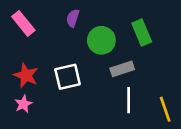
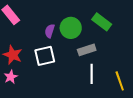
purple semicircle: (73, 18) -> (50, 31), moved
green rectangle: (142, 32) -> (102, 22), turned -30

